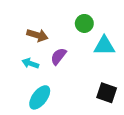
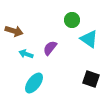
brown arrow: (37, 35) -> (14, 31), moved
cyan triangle: (104, 46) -> (89, 39), turned 36

